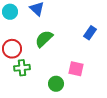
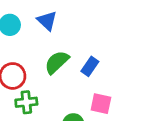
blue rectangle: (90, 33) -> (90, 66), moved

